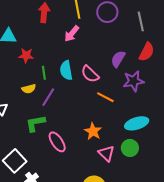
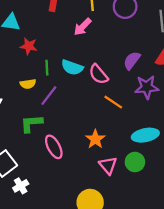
cyan semicircle: (66, 70) -> (72, 67), turned -66

